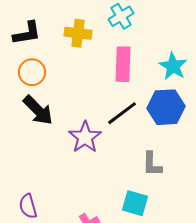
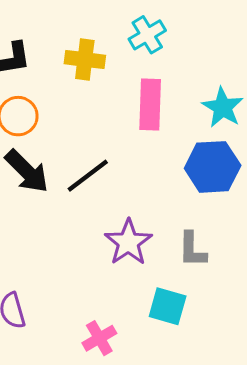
black line: (122, 113) -> (88, 176), moved
purple star: (85, 137) -> (128, 242), moved

